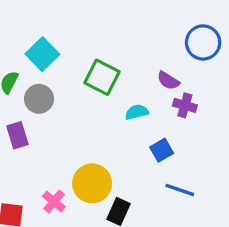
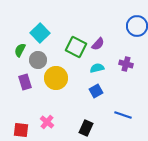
purple semicircle: (168, 81) -> (98, 44), moved, turned -80
blue square: (162, 150) -> (96, 91), moved
yellow circle: (92, 183) -> (56, 78), moved

